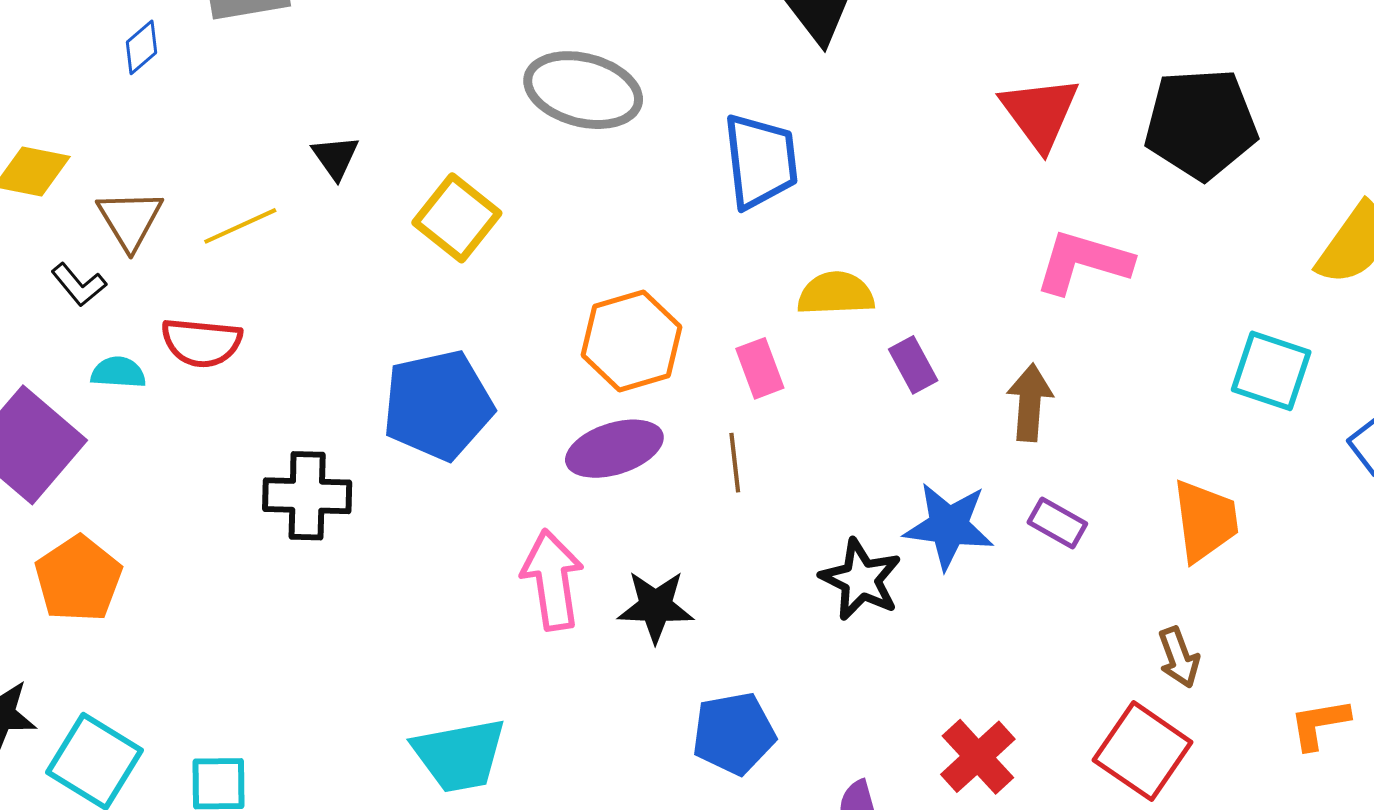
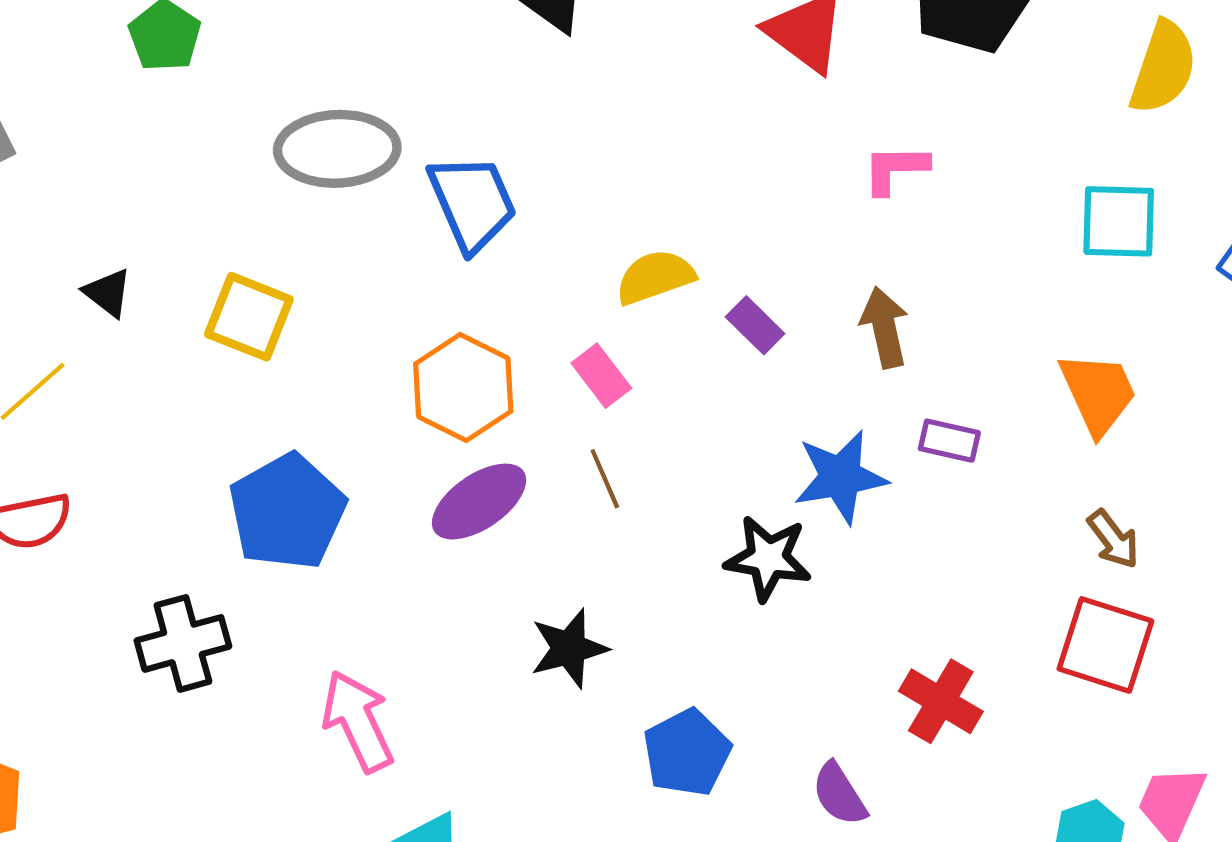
blue trapezoid: (761, 161) -> (472, 203), moved
pink L-shape: (1083, 262) -> (895, 169), size x0.7
pink arrow: (552, 580) -> (358, 721), moved

